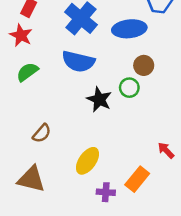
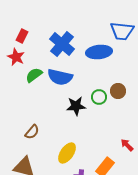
brown circle: (144, 65) -> (118, 91), moved
green semicircle: (27, 72) -> (34, 75), moved
black star: (99, 99) -> (76, 106), turned -30

